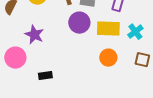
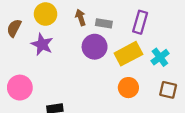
yellow rectangle: (108, 29) -> (128, 54), turned -30
purple star: (34, 35) -> (42, 44), moved

